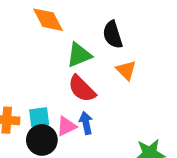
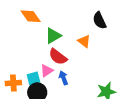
black semicircle: (113, 35) -> (99, 20), moved
pink triangle: (66, 126) -> (47, 71), moved

